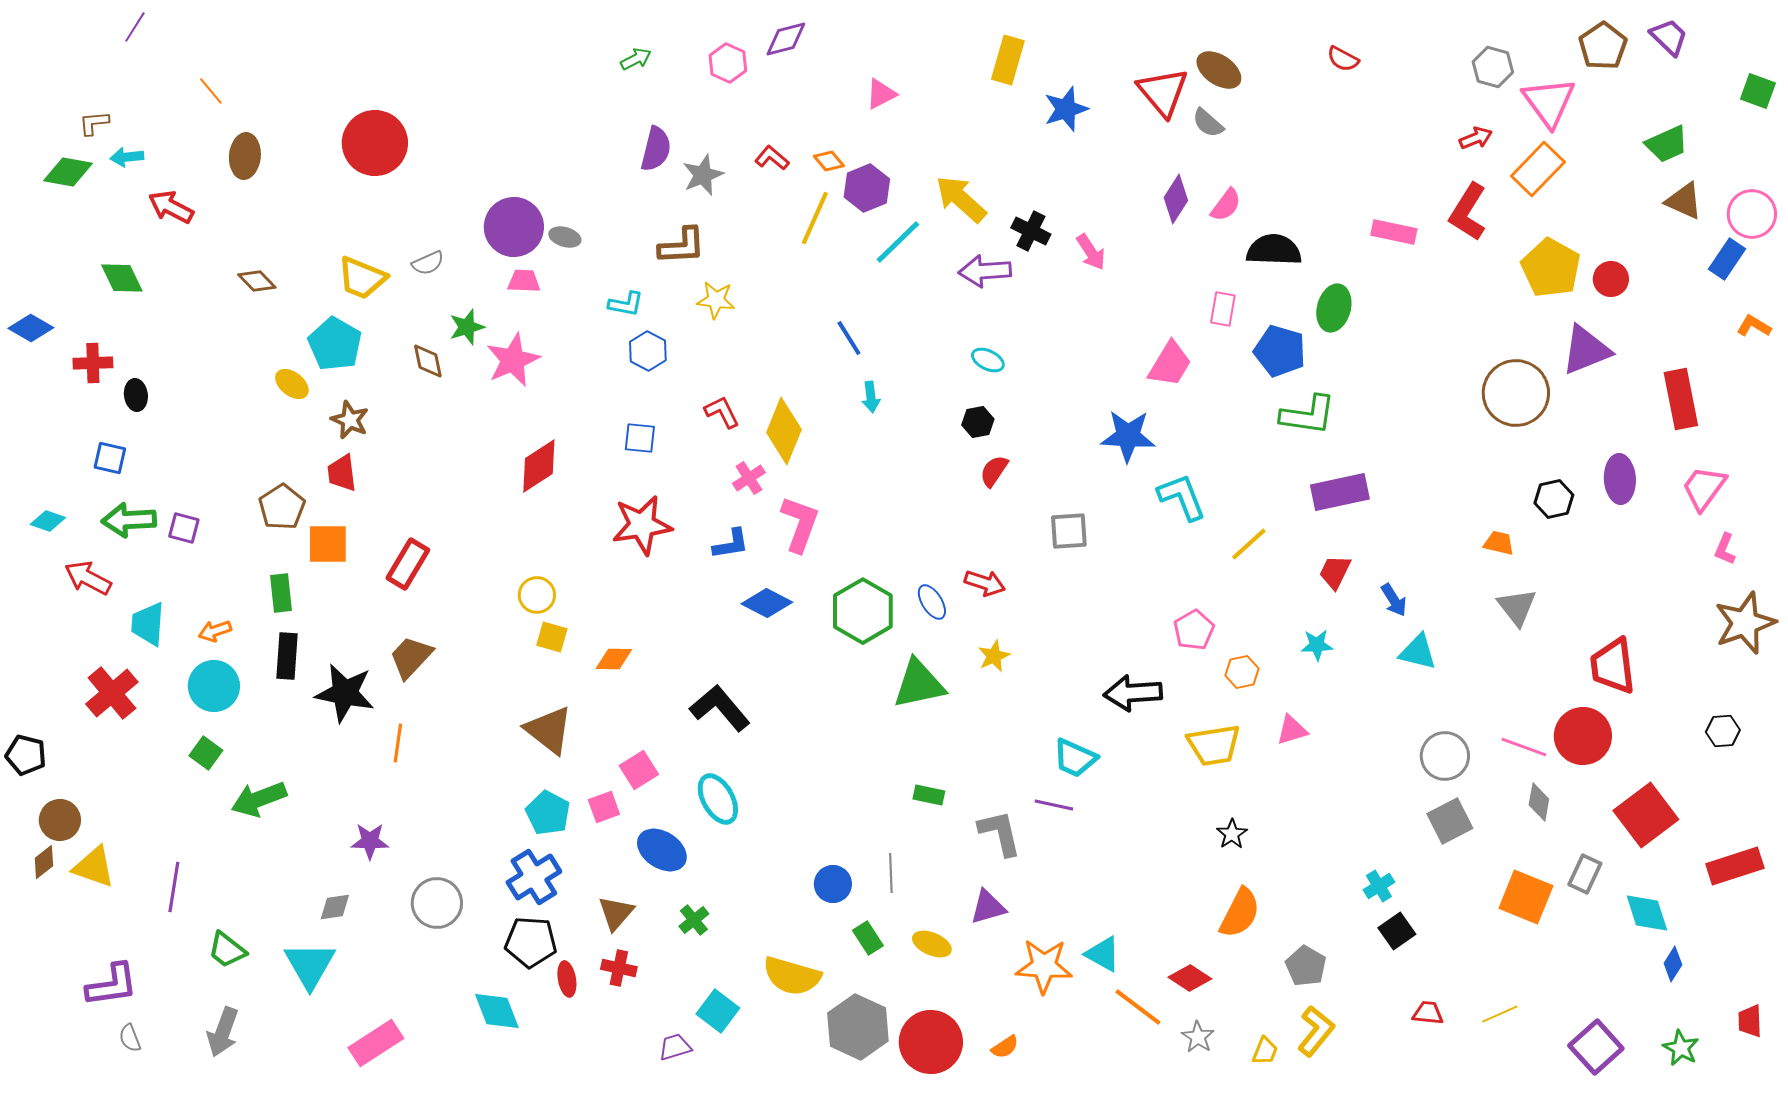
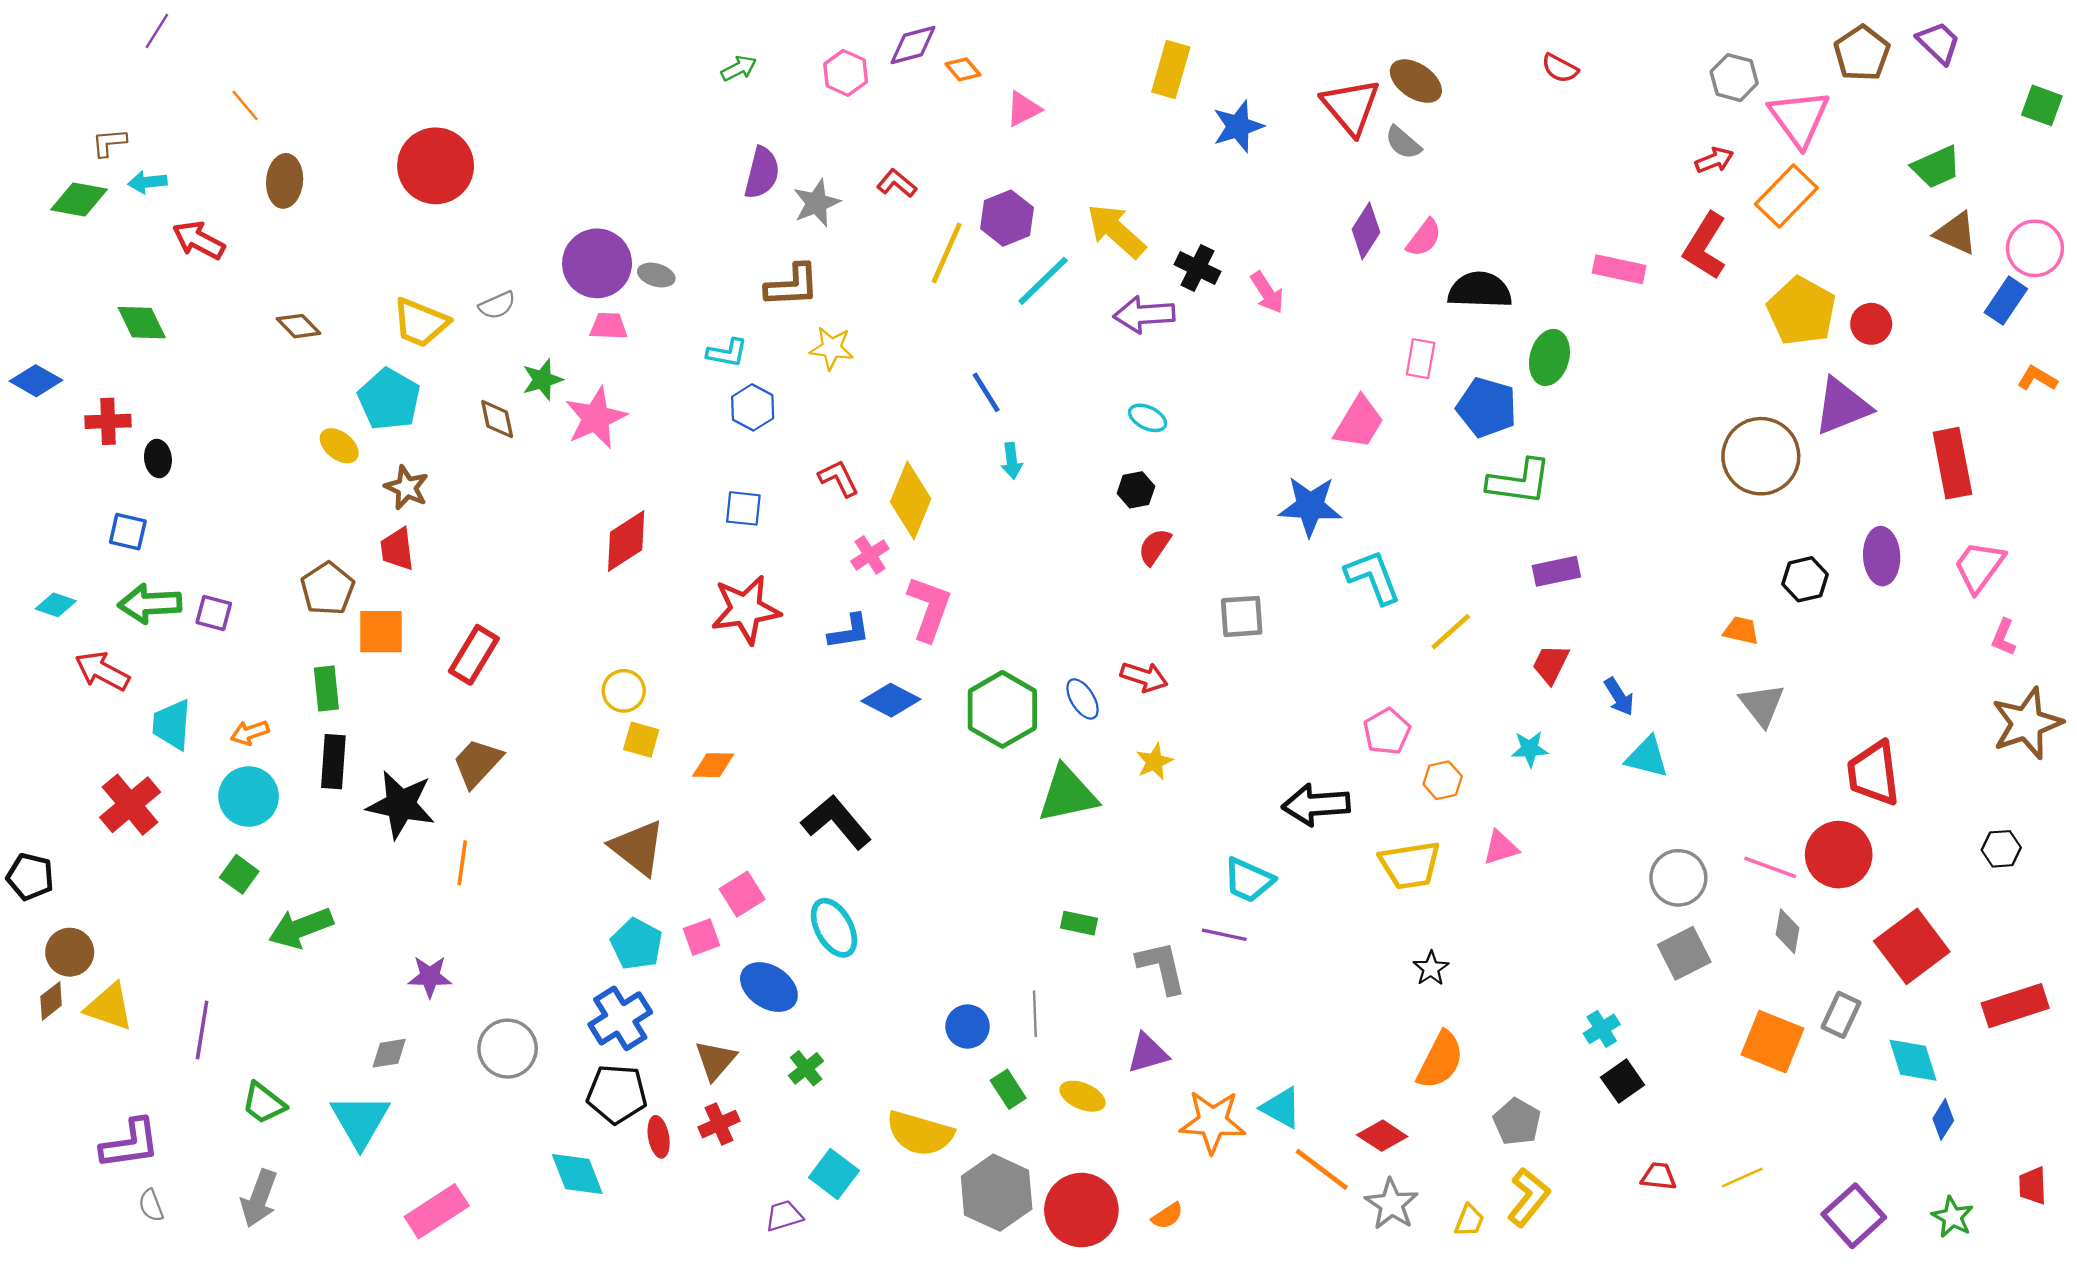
orange diamond: (829, 161) -> (963, 69), moved
purple rectangle: (1340, 492) -> (1556, 571), size x0.7
red cross: (619, 968) -> (719, 1124), turned -36
gray star: (1198, 1037) -> (1391, 1204), size x1.4

